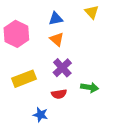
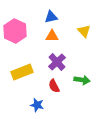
yellow triangle: (92, 12) -> (84, 31), moved
orange triangle: (57, 39) -> (52, 36), turned -40
red semicircle: (59, 94) -> (54, 86), turned 72

